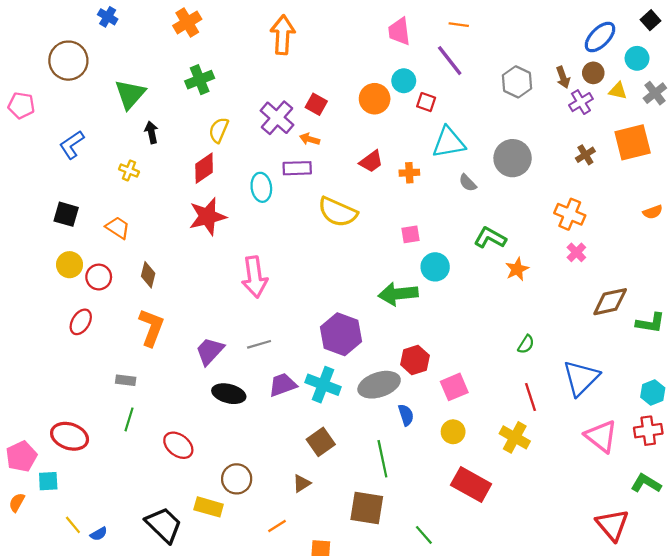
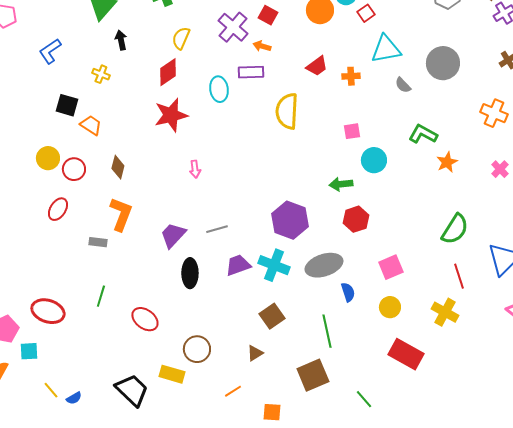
red square: (426, 102) -> (366, 13), turned 36
yellow semicircle: (338, 212) -> (287, 111), turned 69
black square: (66, 214) -> (67, 105), moved
pink cross: (576, 252) -> (500, 169), moved
pink arrow: (255, 277) -> (195, 169), moved, size x0.5
green arrow: (398, 294) -> (341, 184), size x0.7
green semicircle: (526, 344) -> (455, 229), size x1.8
red hexagon: (415, 360) -> (356, 219), moved
gray rectangle: (126, 380) -> (98, 242), moved
black ellipse: (229, 394) -> (190, 273), turned 76
brown square: (367, 508) -> (313, 375), turned -32

